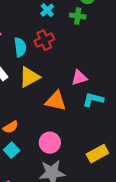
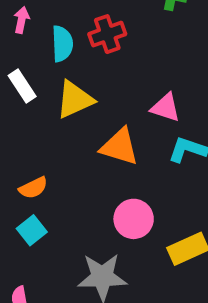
pink triangle: (79, 78) -> (166, 108), turned 30
pink circle: (50, 143) -> (134, 219), moved

